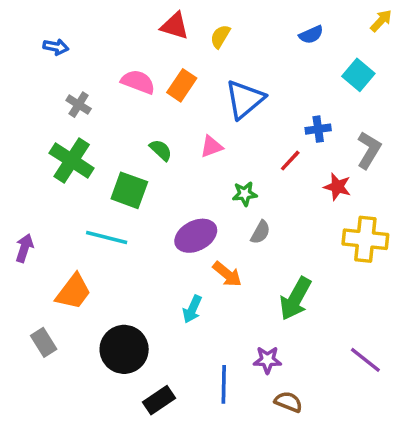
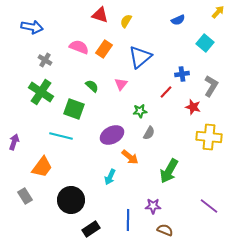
blue arrow: (56, 47) -> (32, 27), size x1.5
pink triangle: (211, 147) -> (121, 84), turned -32

